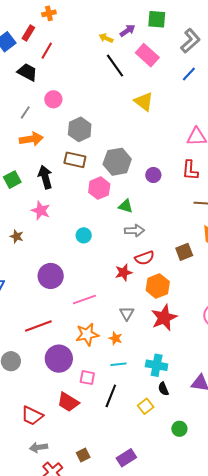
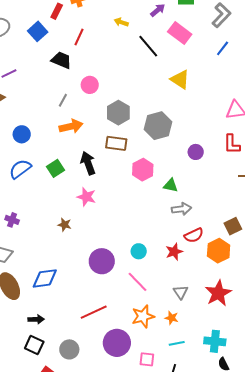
red rectangle: (28, 33) -> (57, 11), moved
yellow arrow: (106, 38) -> (121, 22), moved
gray hexagon: (117, 162) -> (158, 126), moved
cyan circle: (84, 235) -> (139, 251), moved
orange hexagon: (158, 286) -> (219, 251), moved
pink line: (84, 300) -> (137, 282), turned 70

